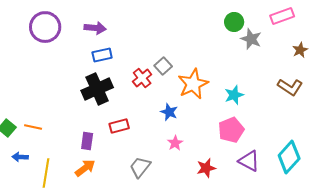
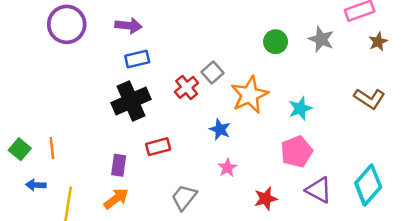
green circle: (234, 22) -> (276, 42), moved
brown star: (300, 50) -> (378, 42), moved
orange line: (33, 127) -> (52, 148), turned 72

